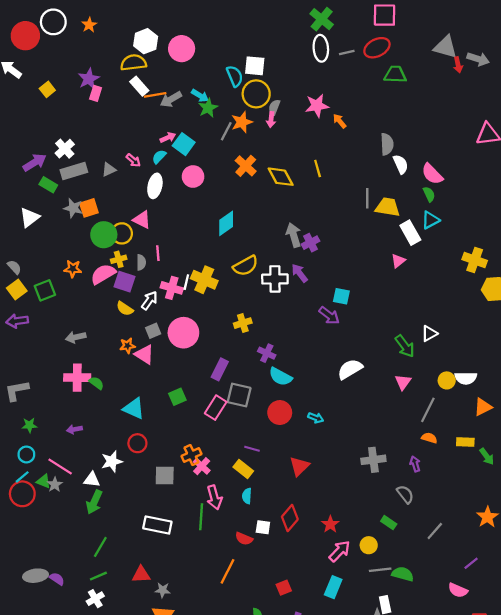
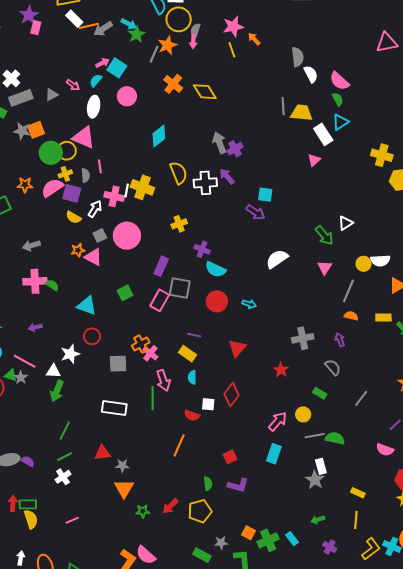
yellow line: (318, 168) -> (232, 50), moved
pink triangle: (142, 220) -> (84, 137), size x1.4
yellow semicircle: (246, 266) -> (179, 173), turned -80
red star: (330, 524) -> (281, 370), moved

